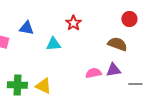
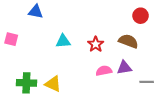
red star: (73, 23) -> (96, 44), moved
blue triangle: (26, 28) -> (36, 12), moved

